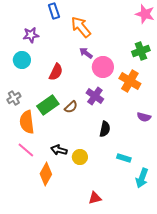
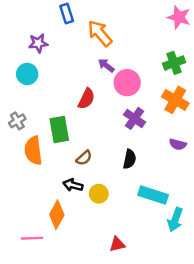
red semicircle: (56, 72) -> (86, 99), moved
orange cross: (130, 81) -> (175, 100), moved
purple cross: (95, 96) -> (135, 118), moved
green rectangle: (48, 105) -> (59, 130), turned -65
brown semicircle: (71, 107) -> (84, 158), moved
pink line: (26, 150) -> (32, 238), moved, turned -42
cyan rectangle: (124, 158) -> (153, 195), size x1.6

